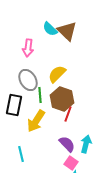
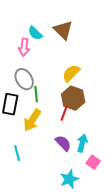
cyan semicircle: (50, 29) -> (35, 33), moved
yellow semicircle: (57, 74) -> (71, 73), moved
brown hexagon: (62, 99) -> (73, 98), moved
pink square: (71, 163) -> (93, 162), moved

